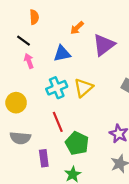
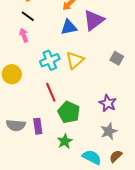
black line: (24, 41) -> (28, 16), moved
blue triangle: (62, 53) -> (69, 27), moved
gray semicircle: (20, 138) -> (16, 125), moved

